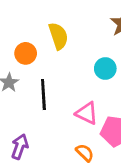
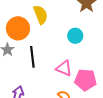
orange circle: (26, 53) -> (18, 28), size x1.5

